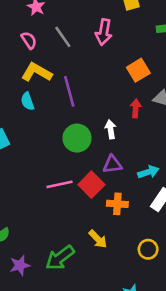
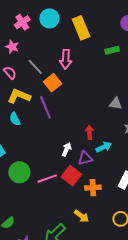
orange square: (138, 70) -> (53, 83), moved
red arrow: (136, 108) -> (89, 132), moved
white arrow: (111, 129) -> (67, 149), moved, turned 40
green circle: (77, 138) -> (19, 172), moved
cyan arrow: (148, 172) -> (104, 147), moved

